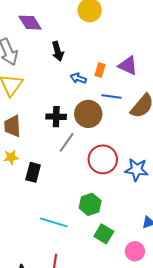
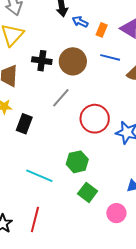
blue arrow: (78, 78) -> (80, 22), moved
brown circle: (88, 114) -> (73, 61), moved
black cross: (56, 117) -> (42, 61), moved

